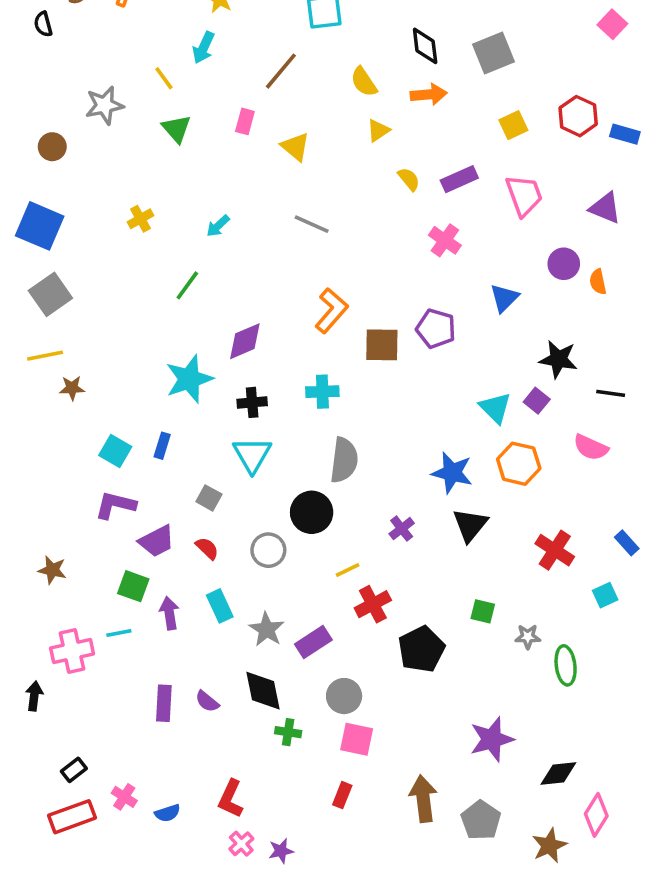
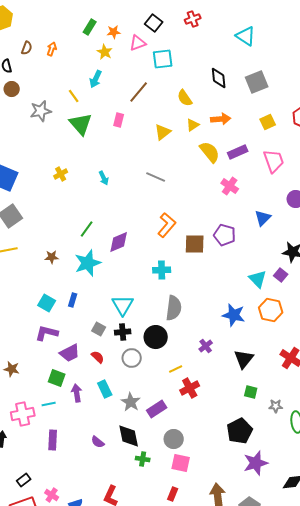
orange arrow: (429, 94) -> (221, 119), moved
green triangle: (177, 129) -> (81, 124), size x1.4
brown circle: (52, 147) -> (12, 89), moved
yellow triangle: (295, 147) -> (163, 132), moved, turned 42
yellow semicircle: (409, 179) -> (210, 152), size x1.6
cyan arrow: (218, 226) -> (104, 178), turned -72
green line: (187, 285) -> (87, 229), moved
brown star: (72, 388) -> (52, 257), moved
black cross: (252, 402) -> (123, 332), moved
black triangle: (470, 525) -> (244, 359), moved
black pentagon: (421, 649) -> (240, 431), moved
purple rectangle: (164, 703) -> (53, 440), moved

